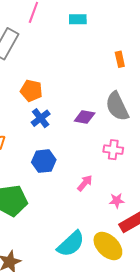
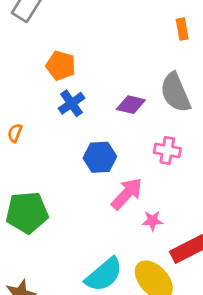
blue hexagon: (44, 161) -> (100, 157), moved
pink arrow: (85, 183) -> (127, 194), size x1.5
pink star: (117, 201) -> (152, 221), moved

